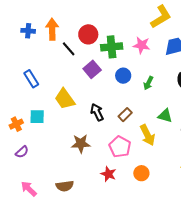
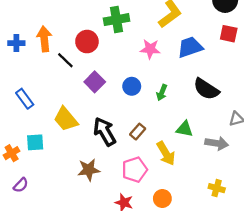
green cross: (112, 47) -> (116, 20), moved
black arrow: (97, 112) -> (105, 132), size x1.4
pink pentagon: (120, 147) -> (135, 170), turned 30

